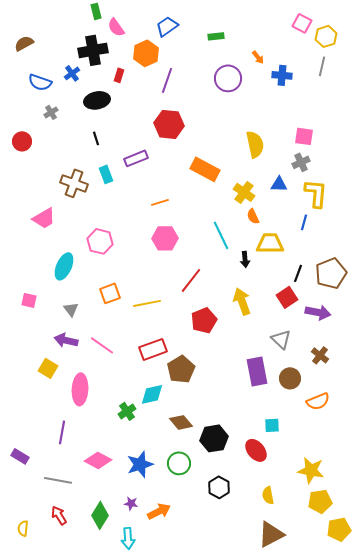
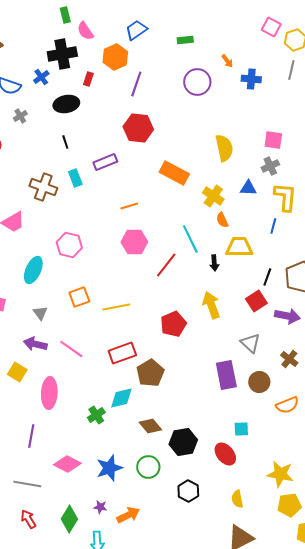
red line: (191, 280) -> (166, 265), moved

